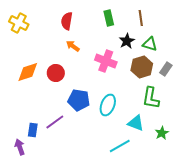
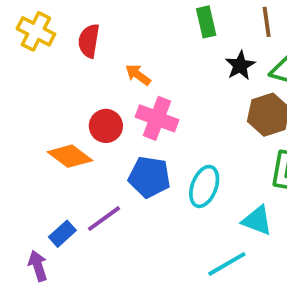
red semicircle: (67, 21) -> (89, 41), moved
pink cross: (106, 61) -> (157, 118), moved
orange diamond: (28, 72) -> (70, 156), moved, turned 55
blue rectangle: (33, 130) -> (62, 234), turned 40

